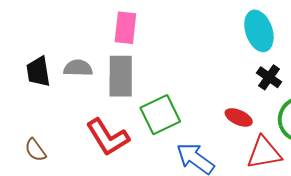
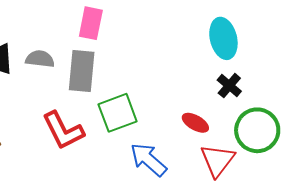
red triangle: (264, 153) -> (217, 160), turned -48

